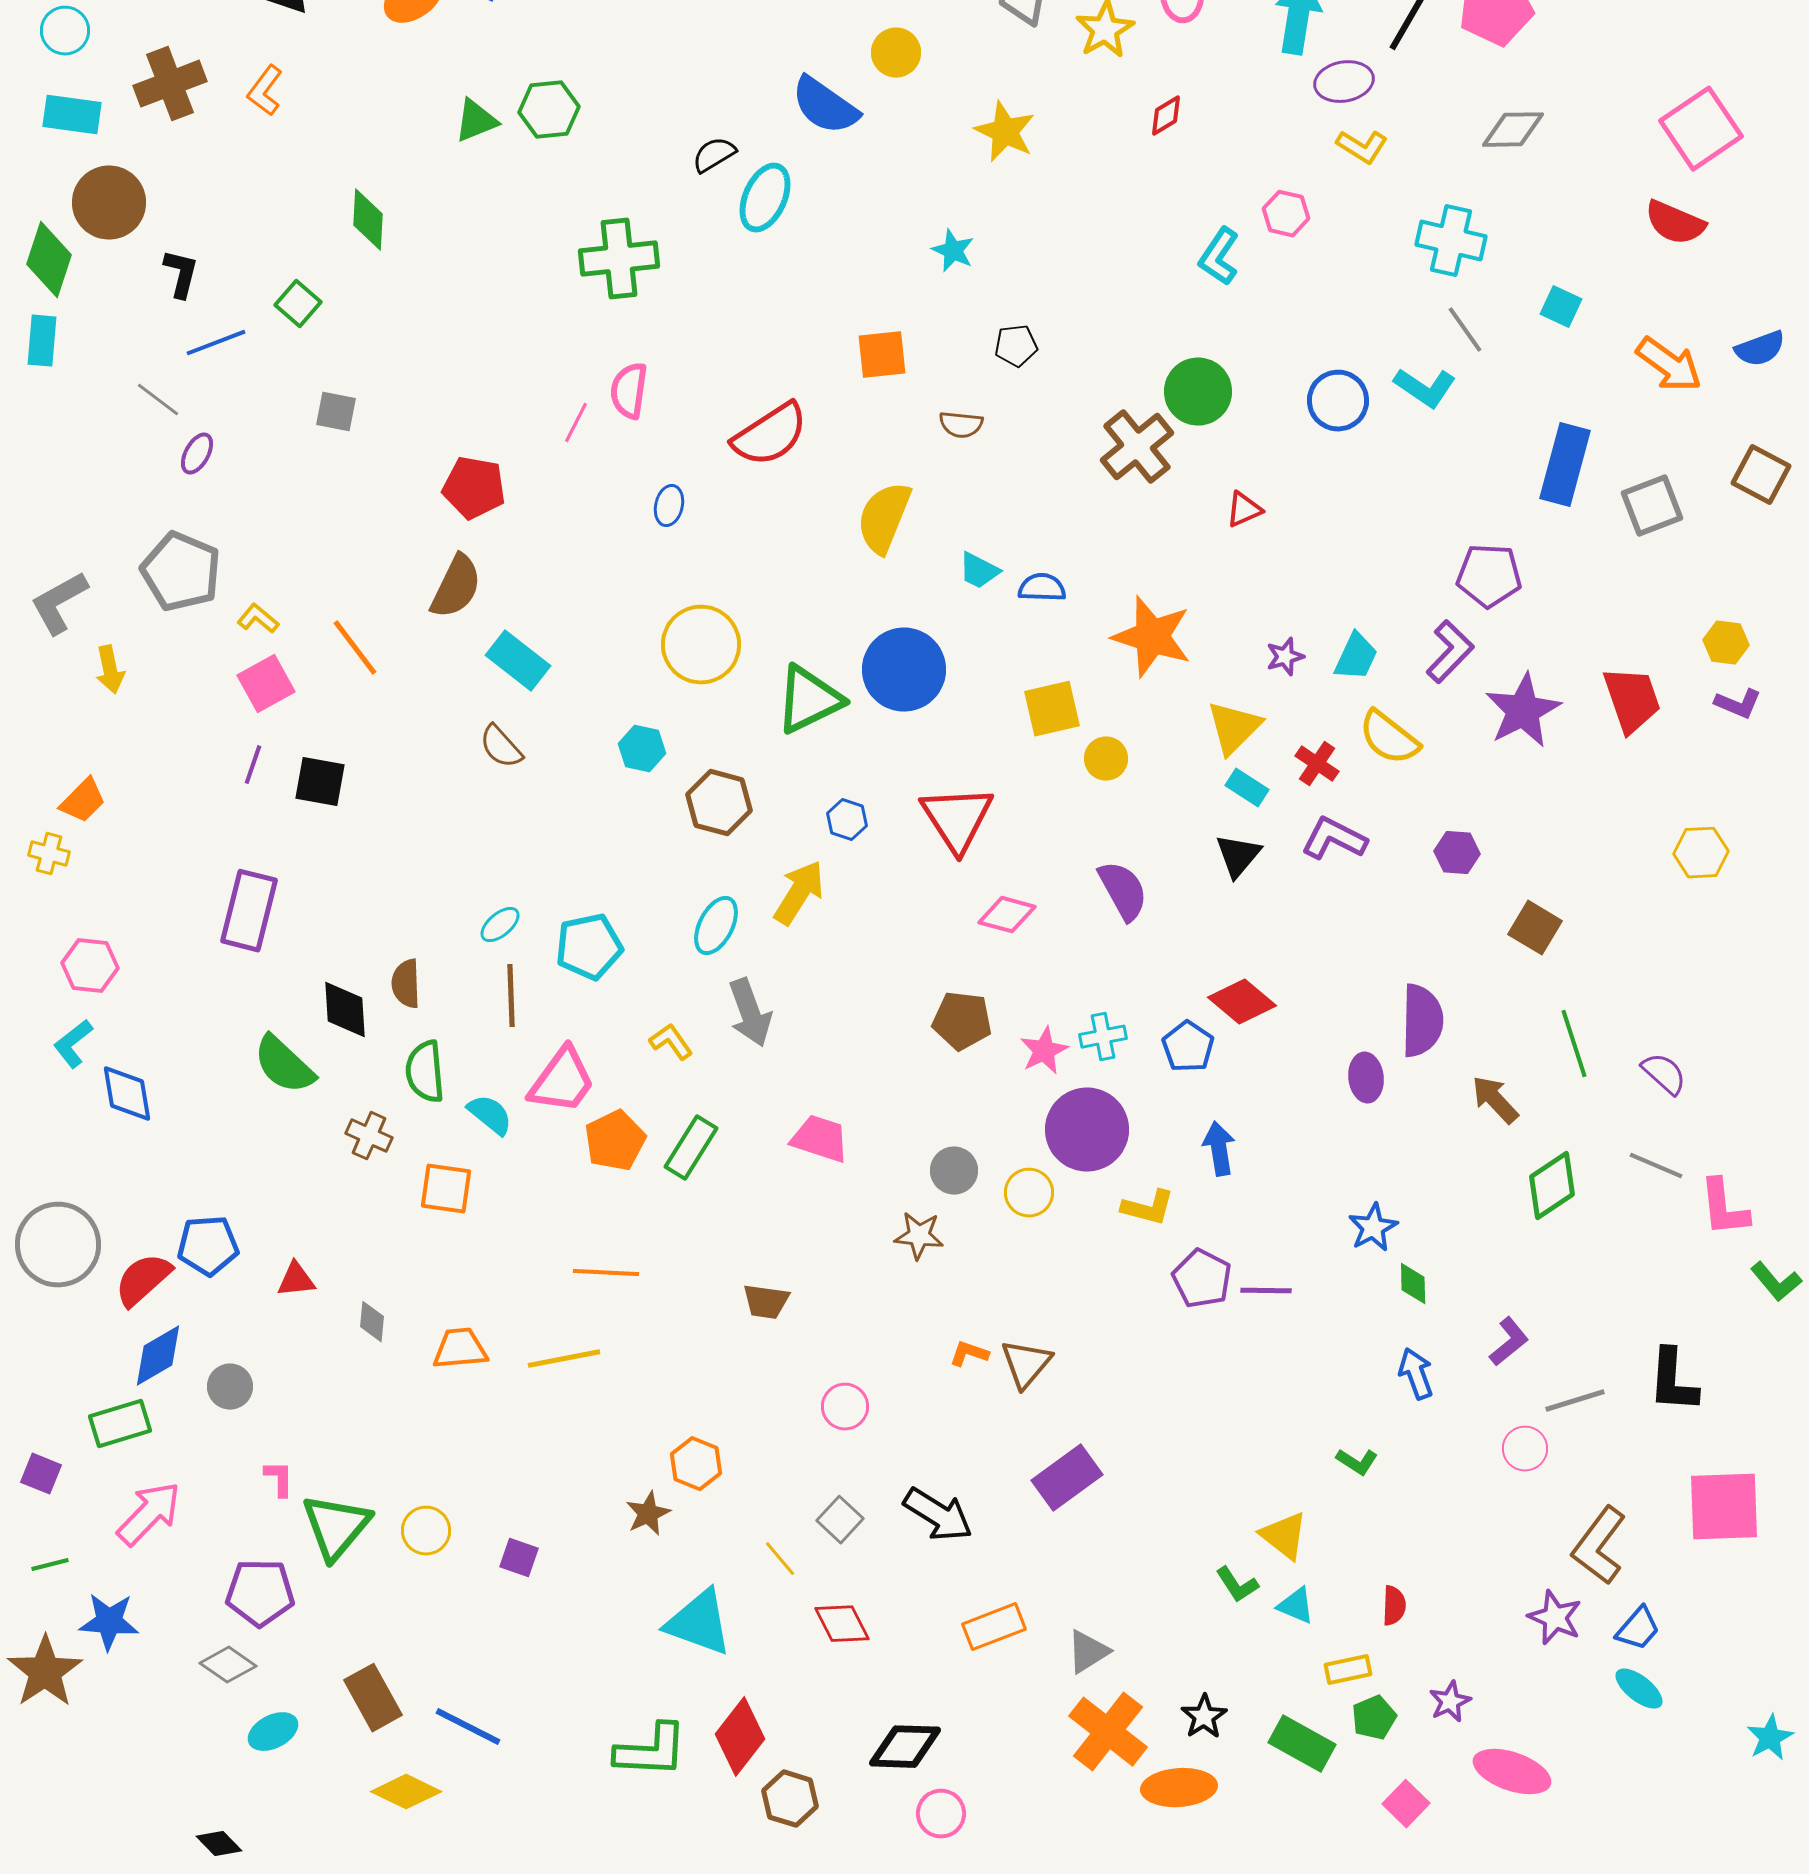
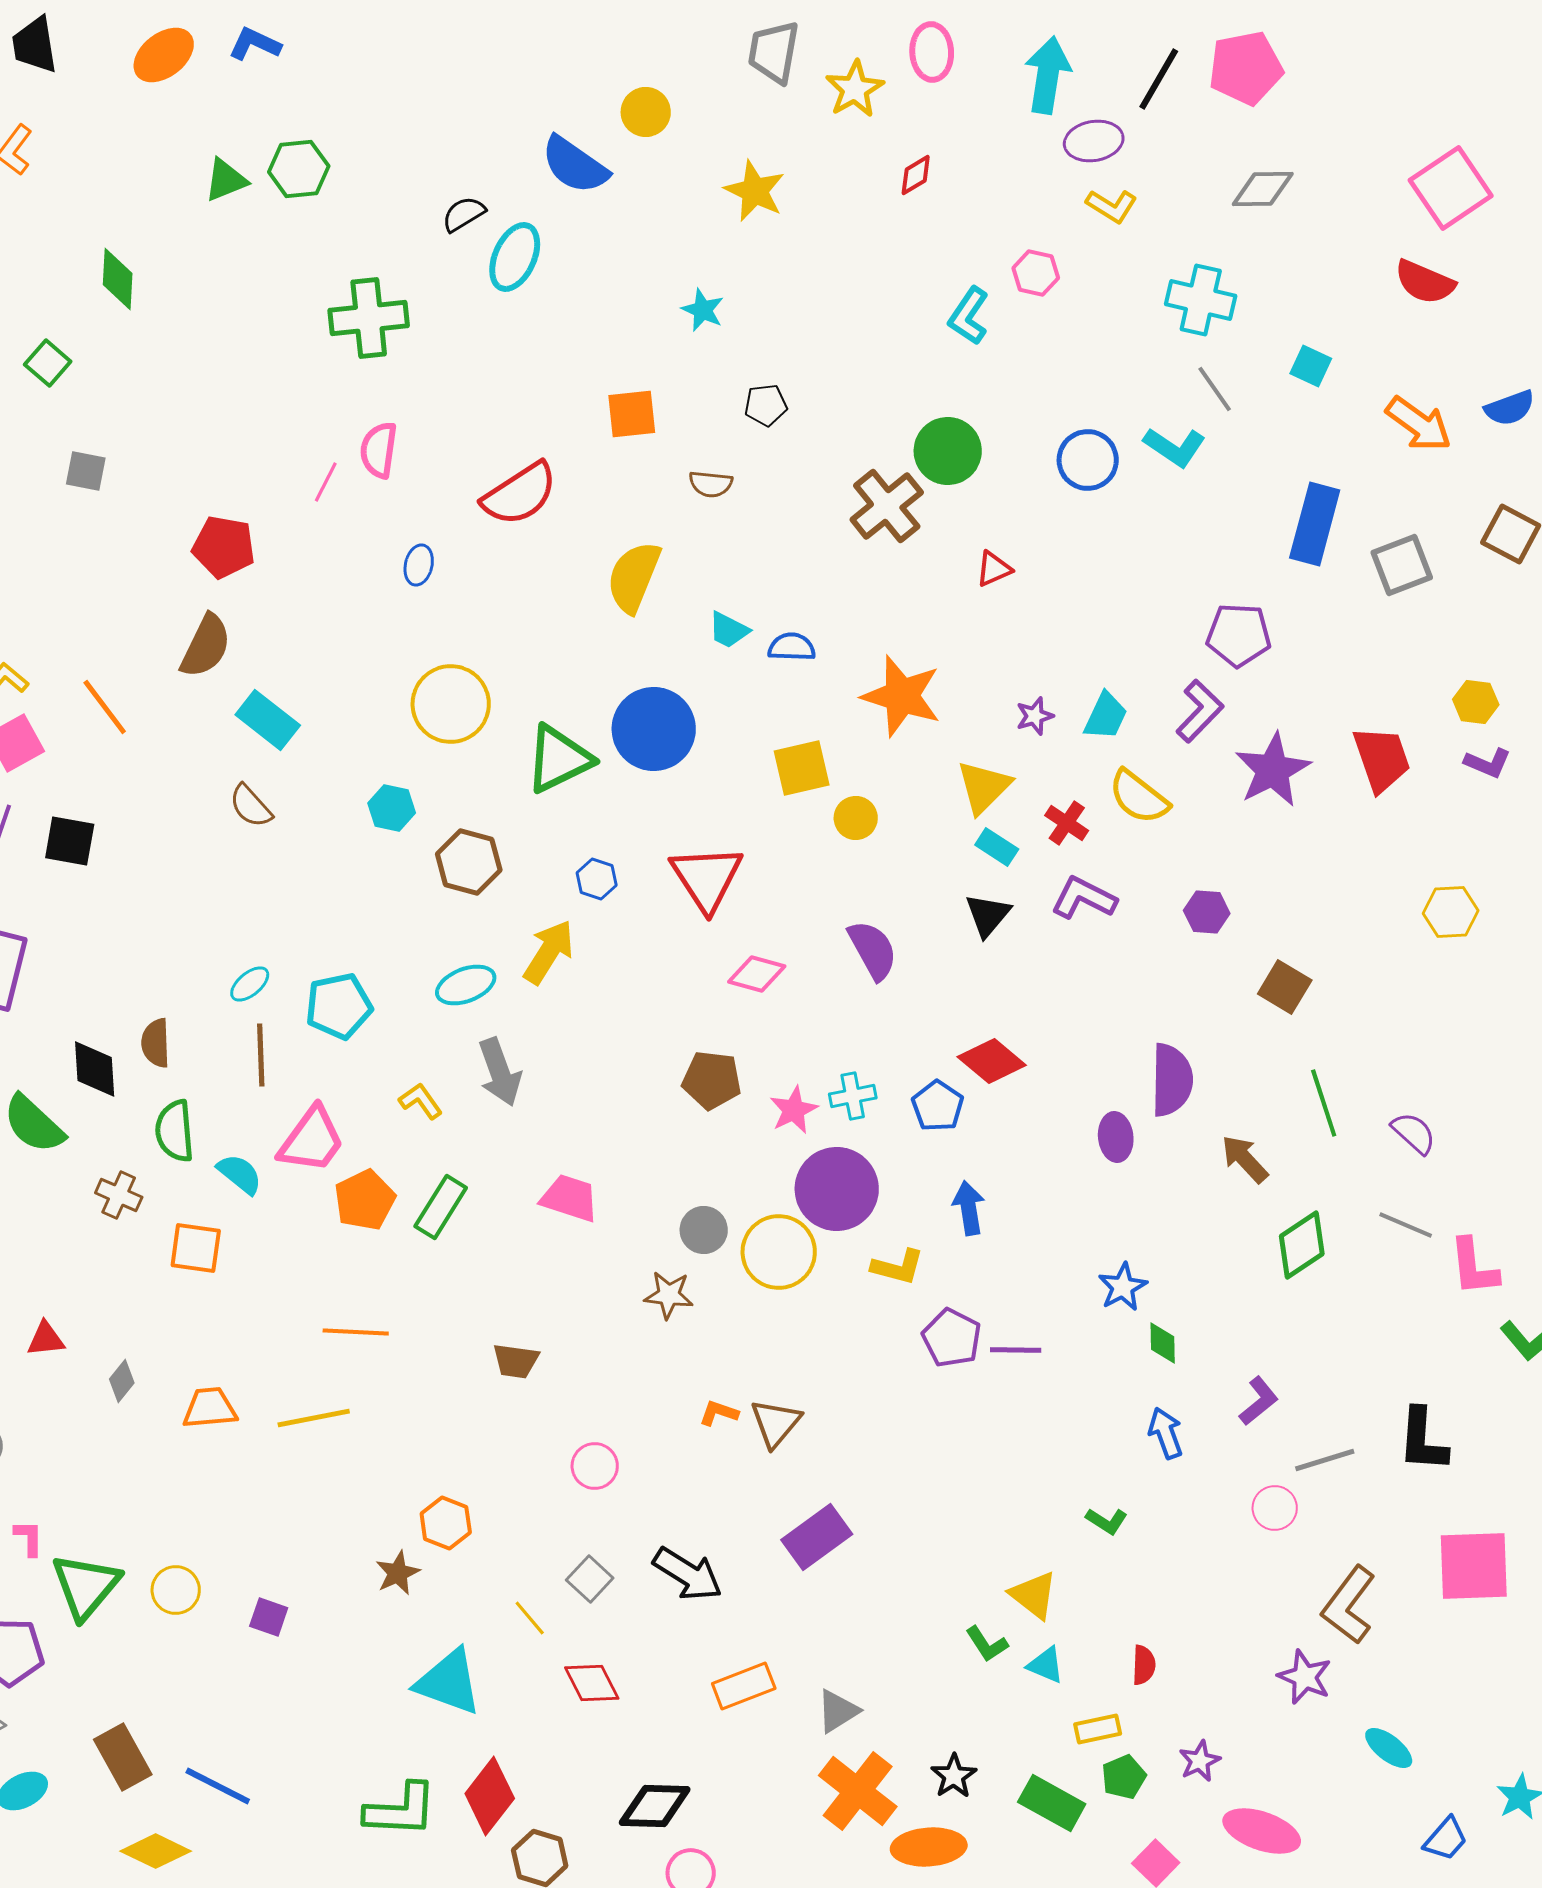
cyan ellipse: (716, 926) -> (466, 985), turned 42
yellow circle: (1029, 1193) -> (779, 1252), size x1.5
gray diamond: (372, 1322) -> (122, 1381), turned 33
blue trapezoid: (1638, 1629) -> (1446, 1839), moved

